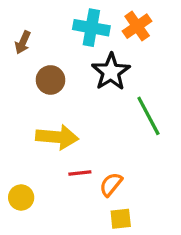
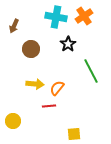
black star: (111, 72) -> (68, 44), size x0.7
yellow arrow: (57, 137) -> (35, 84), size x0.7
orange semicircle: (111, 184) -> (57, 88), moved

